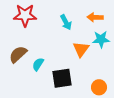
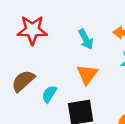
orange triangle: (81, 49) -> (87, 74), moved

